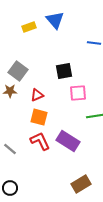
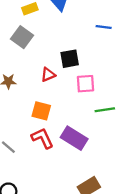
gray square: (18, 71) -> (22, 37), moved
red triangle: (37, 95) -> (48, 75), moved

